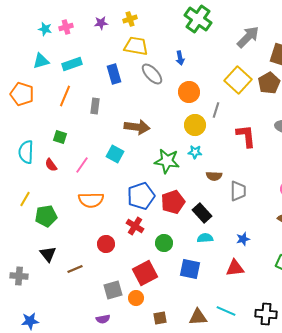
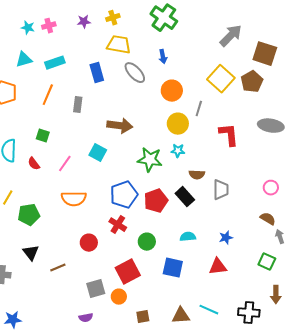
green cross: (198, 19) -> (164, 18), moved
black rectangle: (202, 213) -> (185, 197), moved

